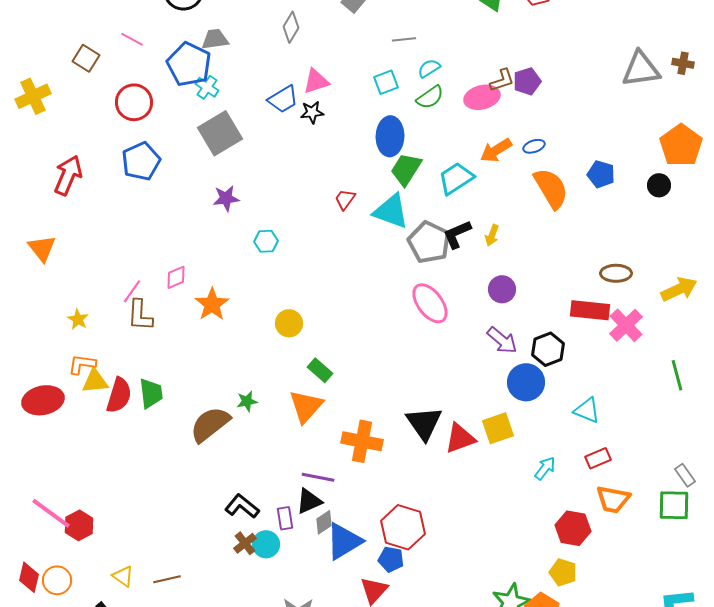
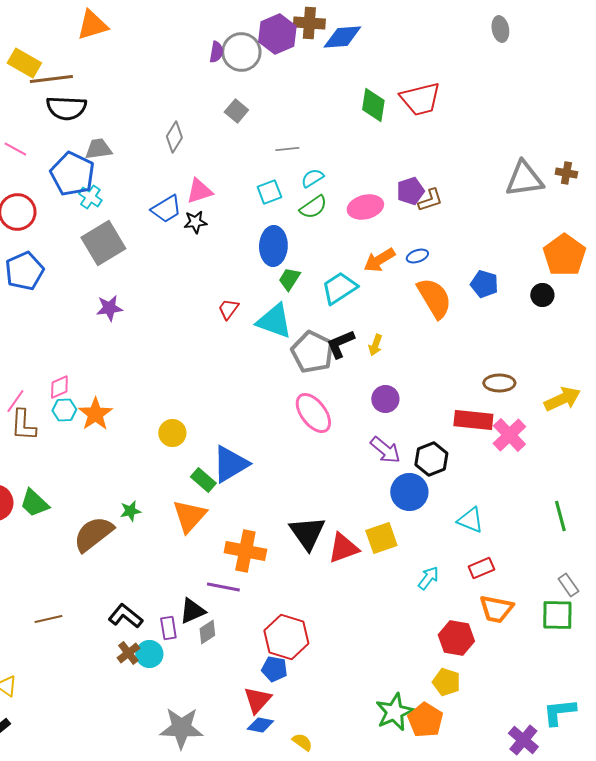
brown L-shape: (502, 80) -> (430, 200), moved
green trapezoid: (406, 169) -> (289, 279), size x0.7
cyan hexagon: (266, 241) -> (64, 410), moved
green line: (677, 375) -> (560, 516), moved
green trapezoid: (151, 393) -> (34, 503), turned 140
purple line: (318, 477) -> (223, 587), moved
blue triangle: (344, 541) -> (230, 464), moved
brown line: (167, 579) -> (48, 619), moved

